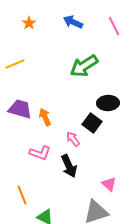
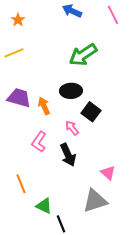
orange star: (29, 23) -> (18, 20), moved
black ellipse: (108, 103) -> (71, 91), moved
pink L-shape: (40, 153) -> (39, 142), turned 105

